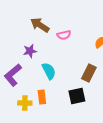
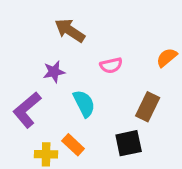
pink semicircle: (64, 35) -> (111, 65), moved
orange rectangle: (42, 97) -> (73, 145), turned -40

